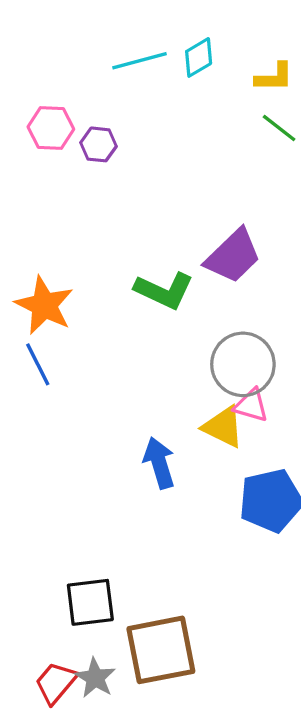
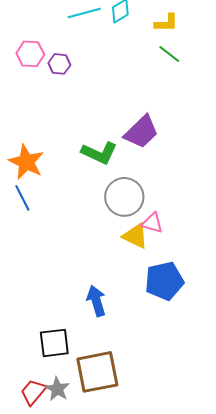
gray circle: (243, 364) -> (124, 197), moved
blue arrow: (159, 463) -> (96, 301), moved

